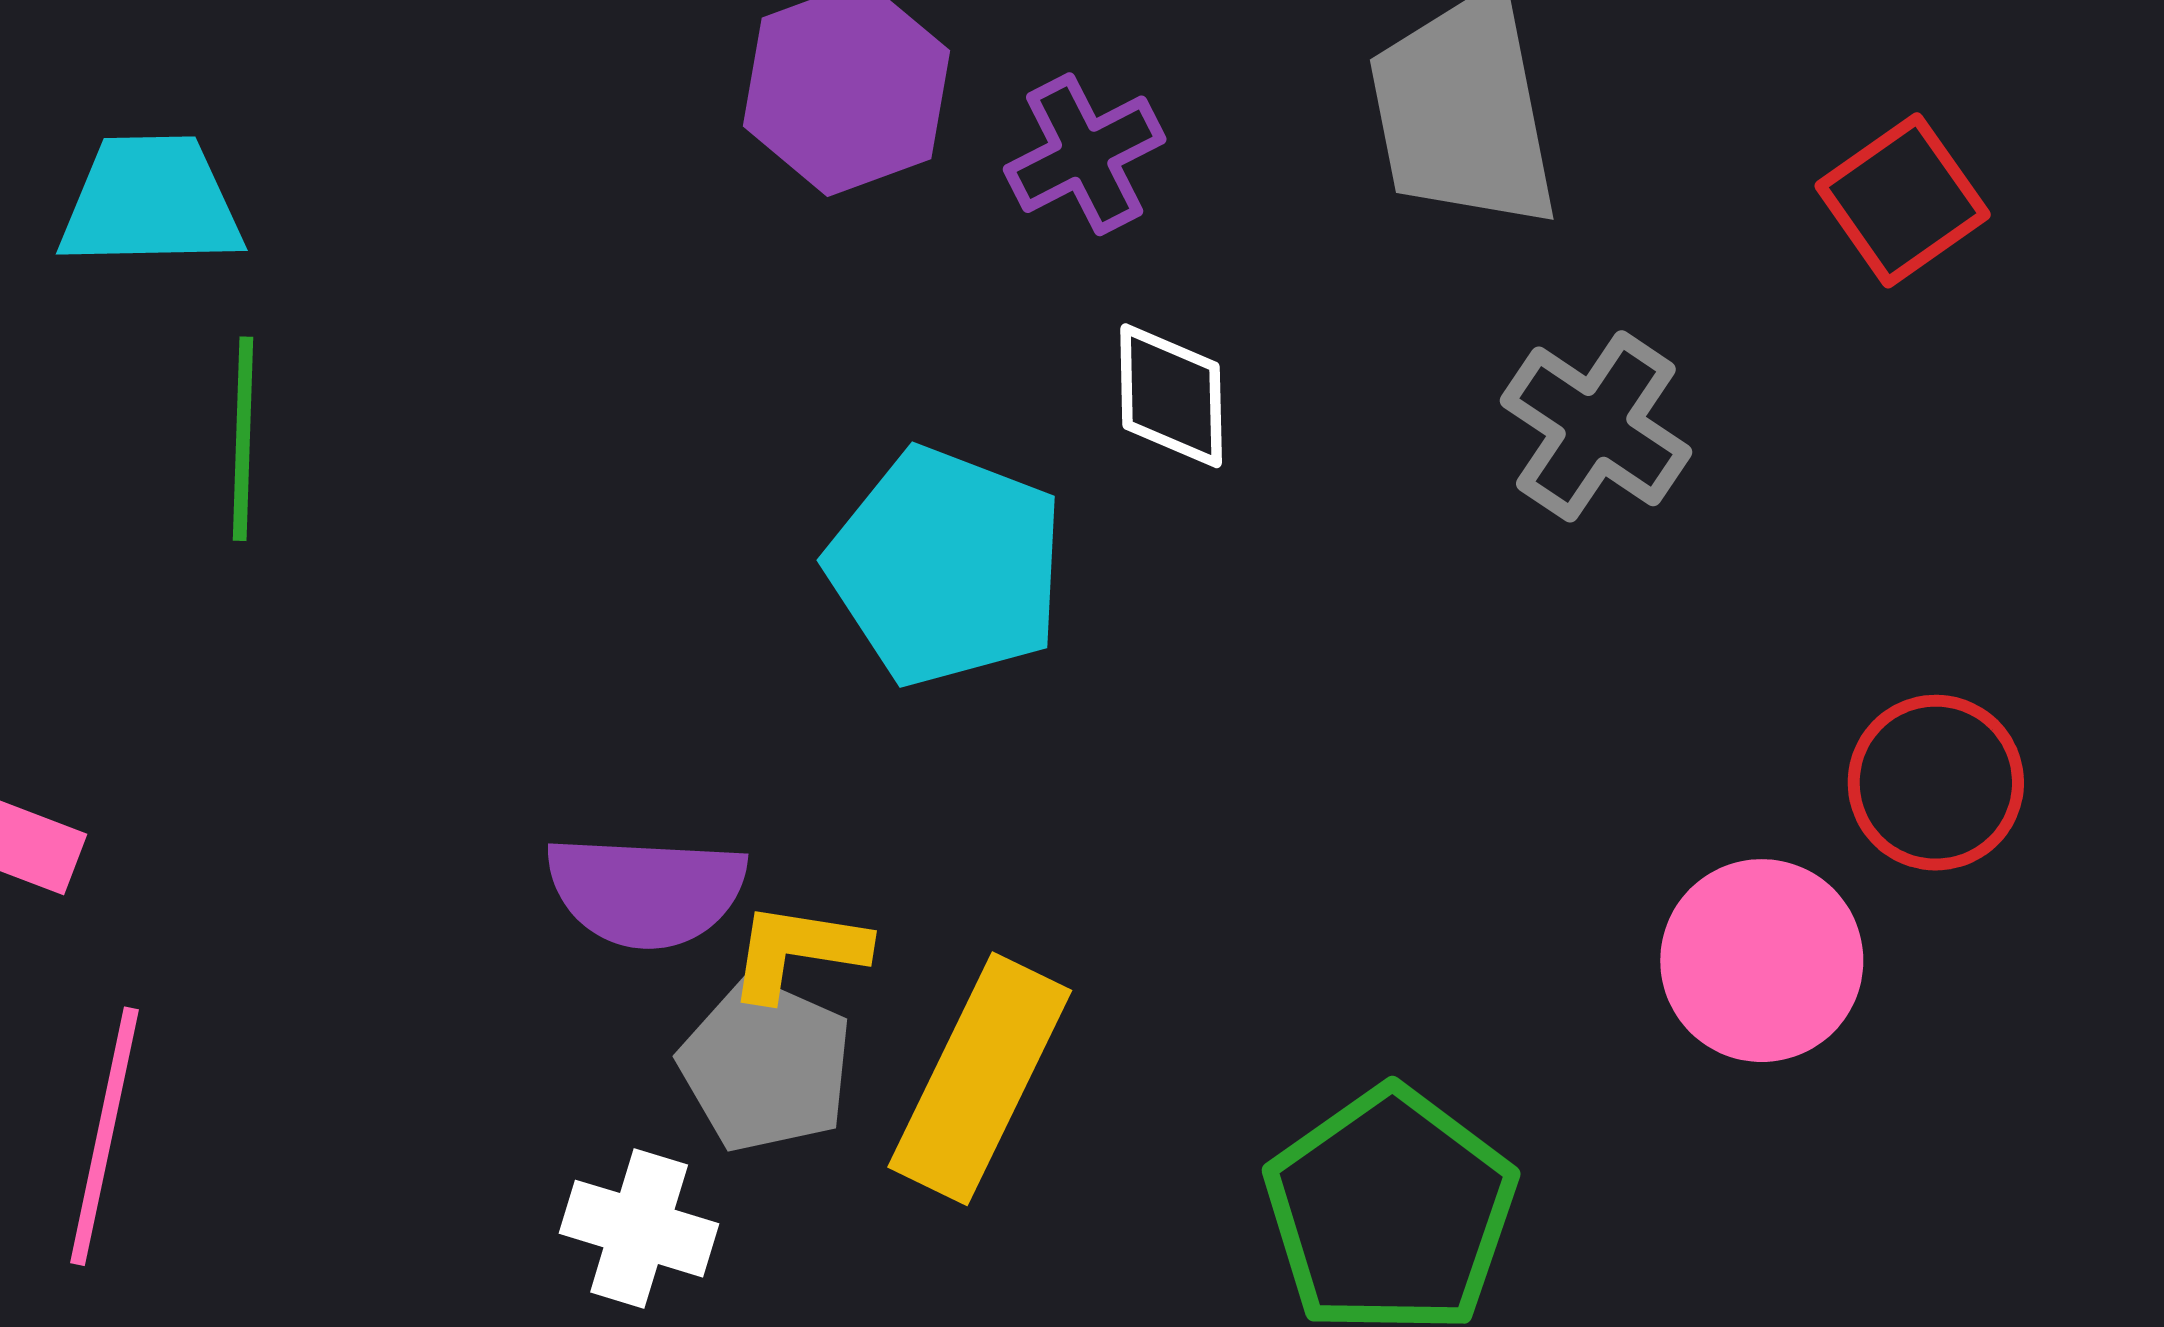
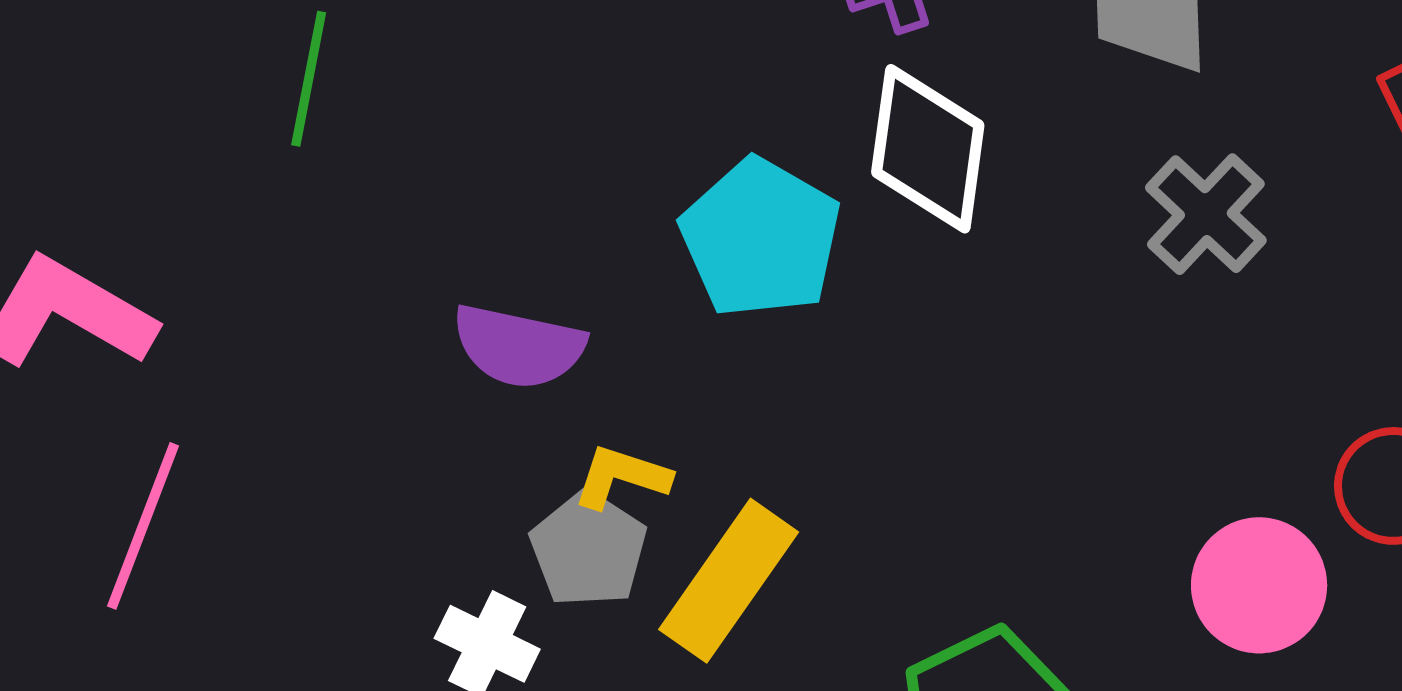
white diamond: (1171, 396) -> (928, 149), size x1.6
purple semicircle: (646, 891) -> (519, 346), moved

